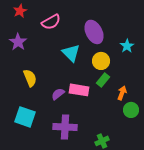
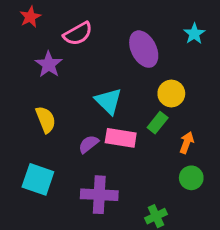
purple star: (18, 42) -> (49, 64), moved
cyan star: (127, 46) -> (194, 34), moved
cyan triangle: (71, 53) -> (108, 101), moved
yellow circle: (101, 61) -> (171, 93), moved
green circle: (131, 110) -> (191, 178), moved

